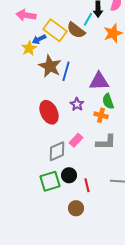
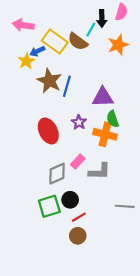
orange cross: (101, 115) -> (105, 134), size x1.5
gray L-shape: (106, 142) -> (100, 171), moved
red line: (87, 185) -> (79, 217), moved, turned 72

